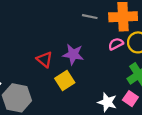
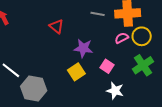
red triangle: (45, 59) -> (56, 26), moved
pink square: (130, 99) -> (107, 66), moved

